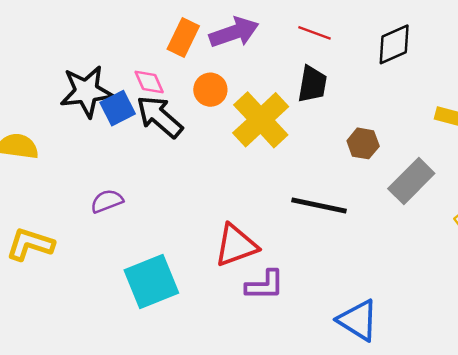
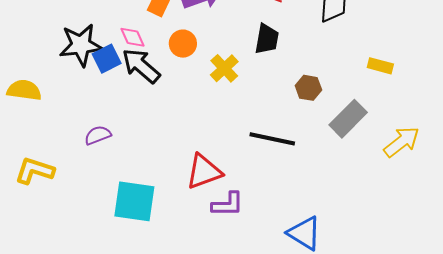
yellow cross: (261, 120) -> (224, 68), size x0.6
cyan square: (151, 282) -> (134, 201), turned 30

